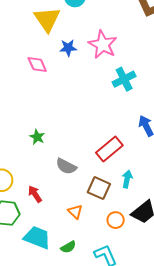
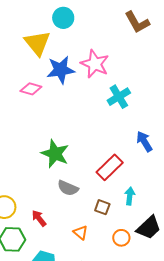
blue star: (68, 48) -> (61, 70), size x1.6
pink diamond: (37, 64) -> (31, 89), turned -45
green star: (37, 137) -> (55, 154), moved, size x1.8
brown square: (99, 188) -> (102, 207), size x0.7

